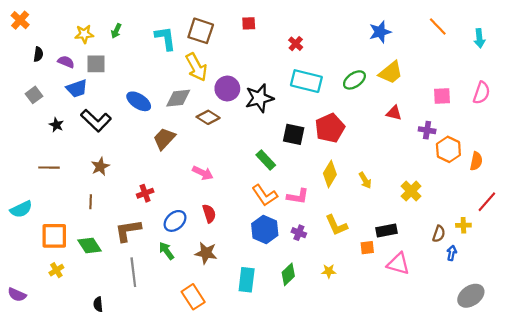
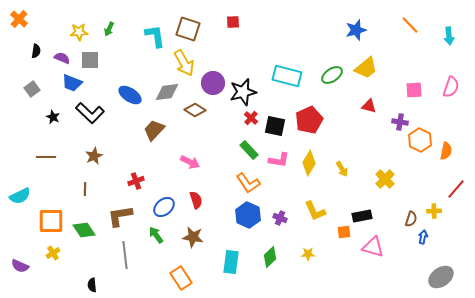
red cross: (296, 44) -> (251, 118), moved
blue trapezoid: (77, 89) -> (72, 83), turned 40
pink L-shape: (298, 196) -> (279, 160), moved
purple semicircle: (17, 295) -> (20, 266), moved

